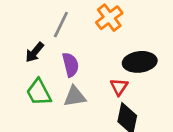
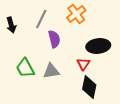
black arrow: (35, 52) -> (11, 25), moved, turned -56
purple semicircle: (71, 65) -> (54, 39), moved

